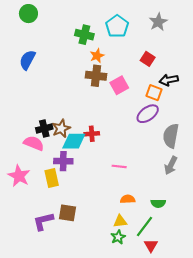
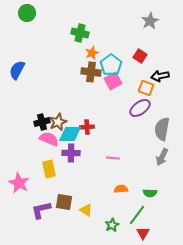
cyan pentagon: (117, 26) -> (111, 65), moved
blue semicircle: (27, 60) -> (17, 70), moved
pink semicircle: (34, 143) -> (49, 139), moved
purple cross: (63, 161) -> (71, 153), moved
pink star: (19, 176) -> (19, 183), moved
yellow triangle: (120, 221) -> (86, 210), moved, turned 40

